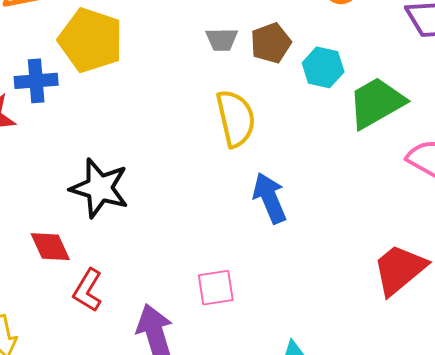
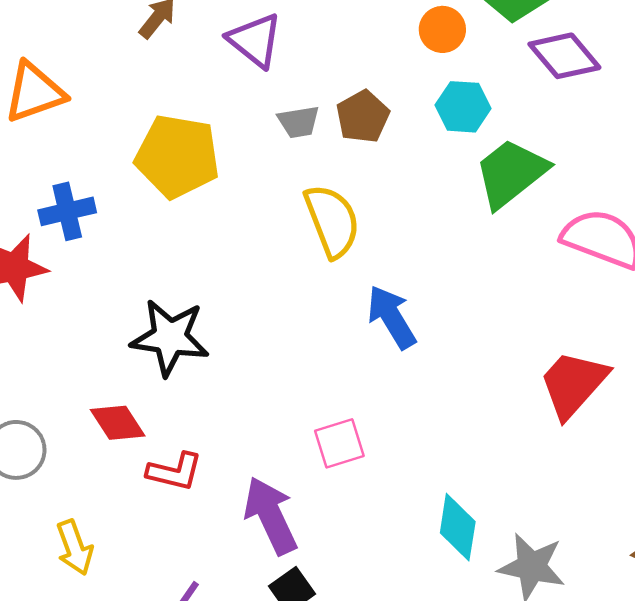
yellow pentagon: (91, 40) -> (177, 156), moved
cyan hexagon: (323, 67) -> (463, 107), moved
red L-shape: (88, 290) -> (175, 472), turned -99

